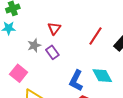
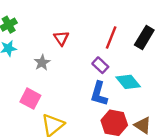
purple rectangle: (52, 52) -> (100, 65), moved

